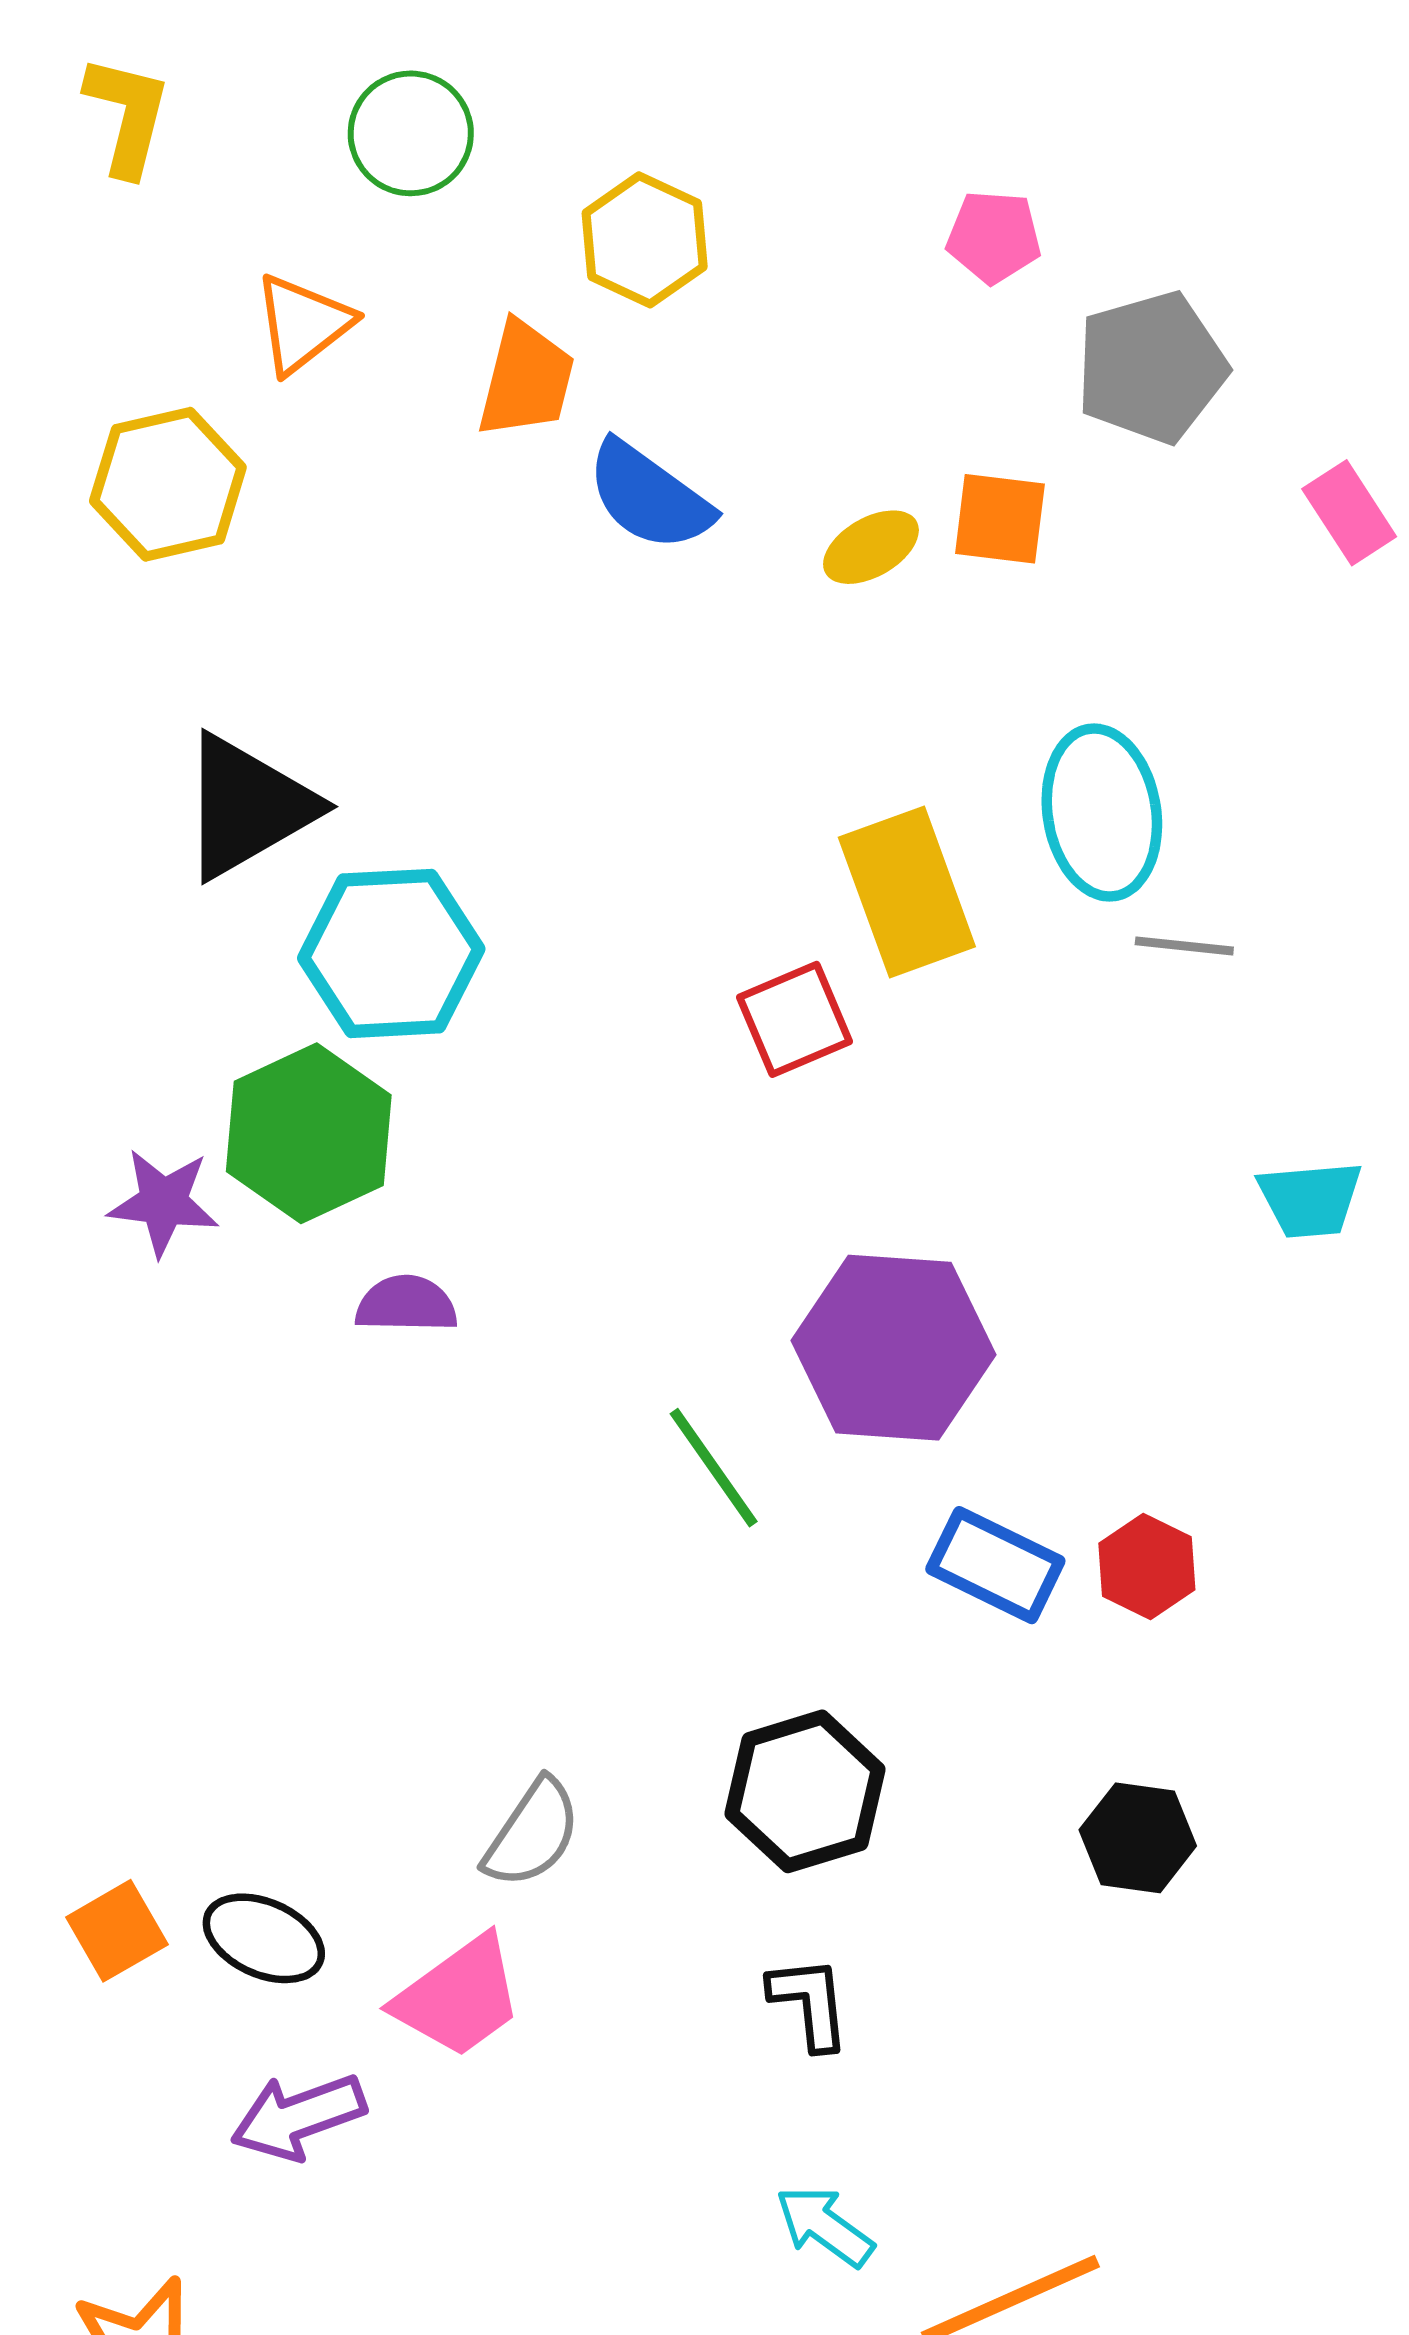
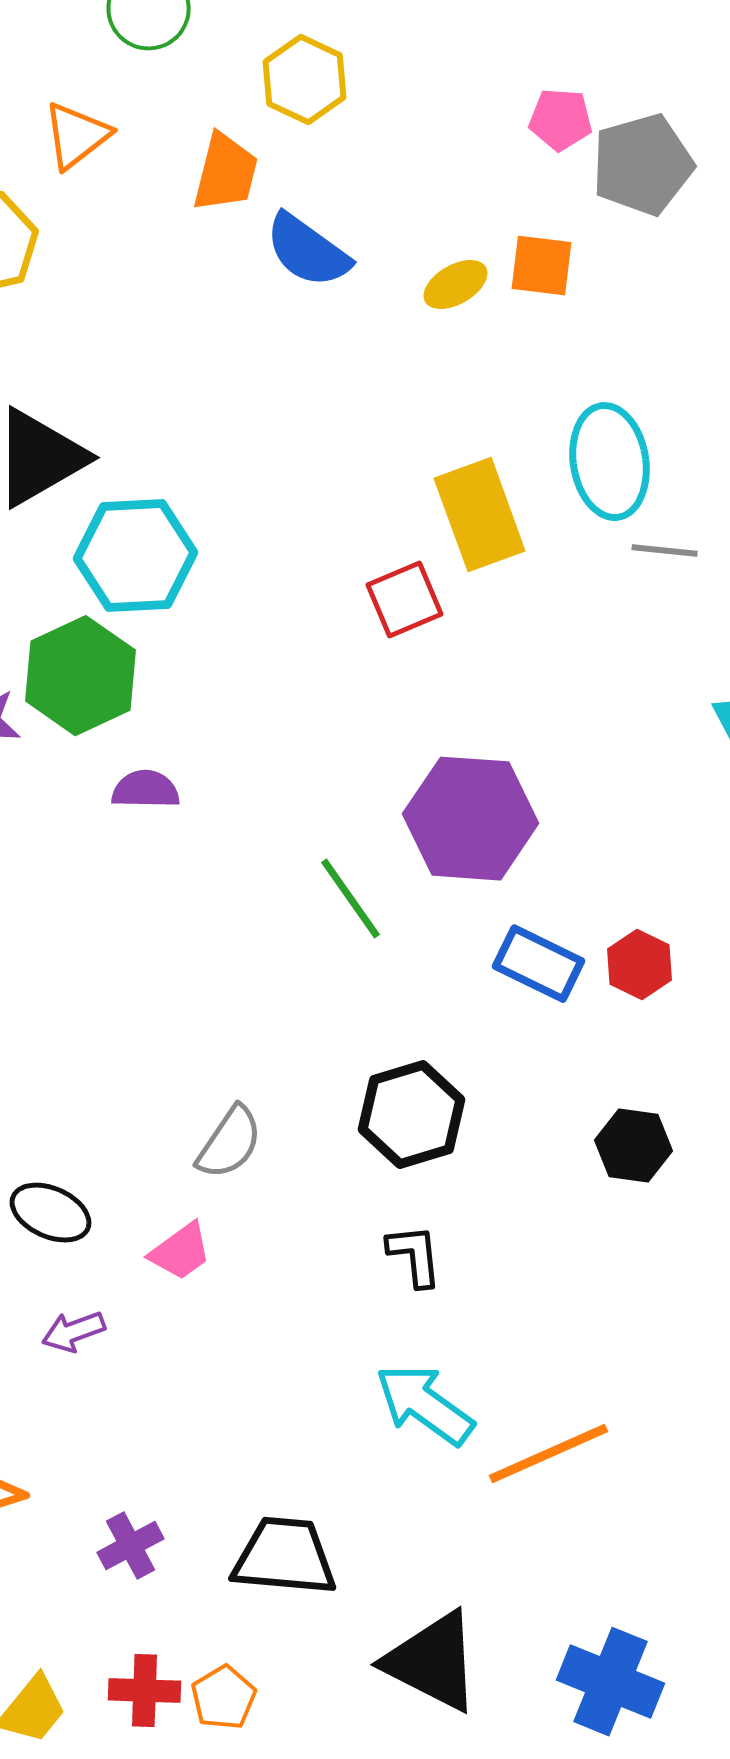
pink pentagon: (994, 237) -> (561, 120), moved
pink trapezoid: (459, 1997) -> (181, 1252), size x0.7
purple arrow: (298, 2117) -> (74, 1332), size x0.7
cyan arrow: (825, 2226) -> (425, 1405), size x1.5

